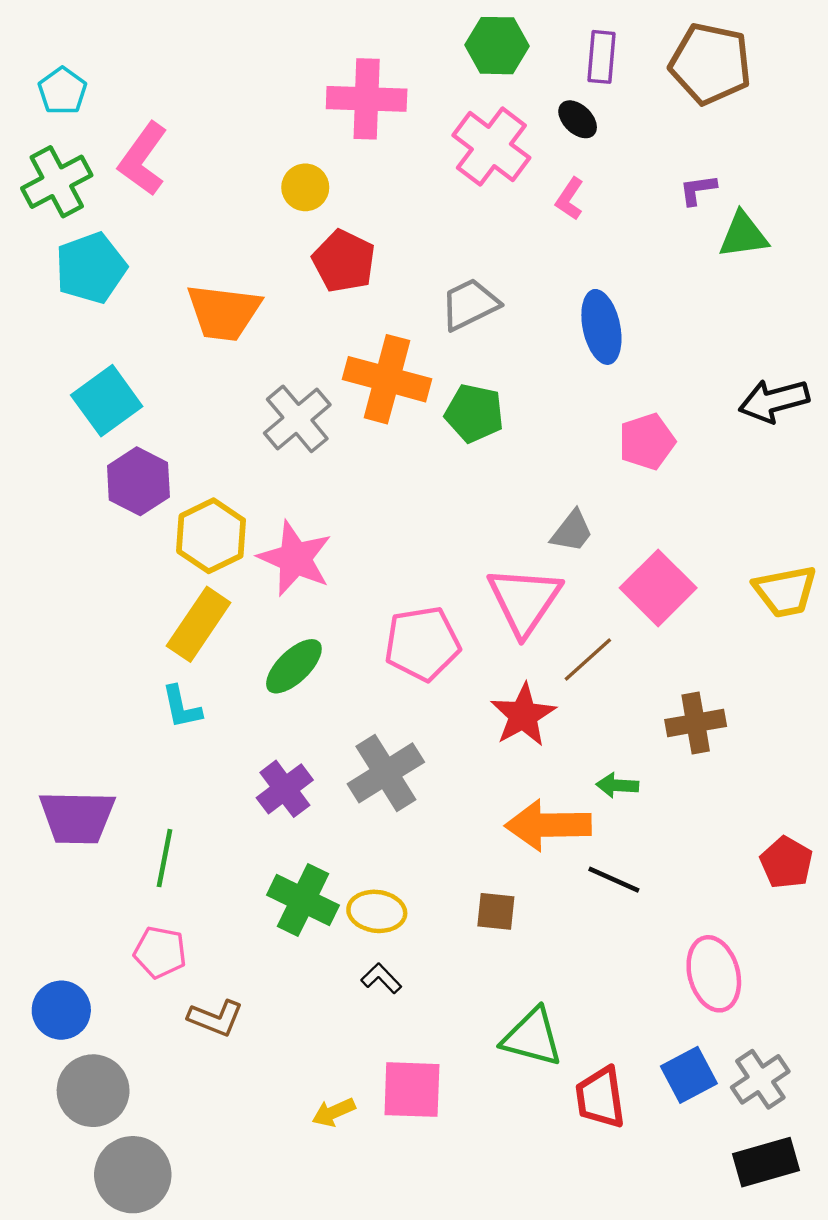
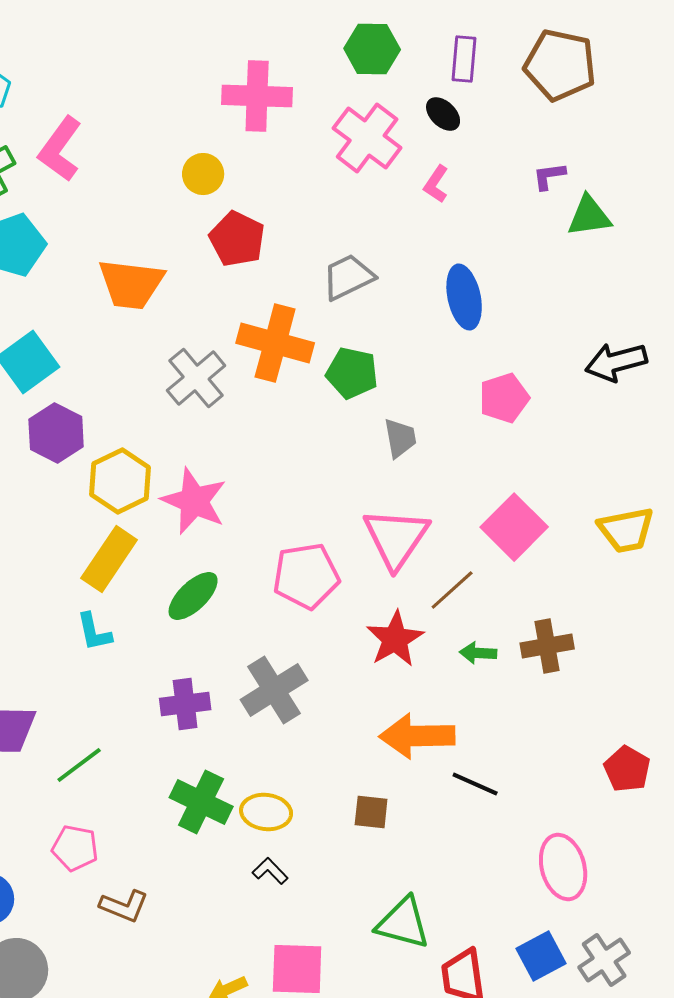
gray trapezoid: (572, 531) -> (400, 438), moved, turned -48
green arrow: (617, 785) -> (478, 653), moved
purple cross: (285, 789) -> (185, 704), turned 30
green line: (165, 858) -> (79, 765), turned 42

